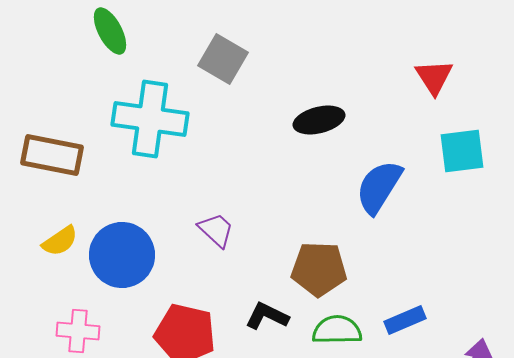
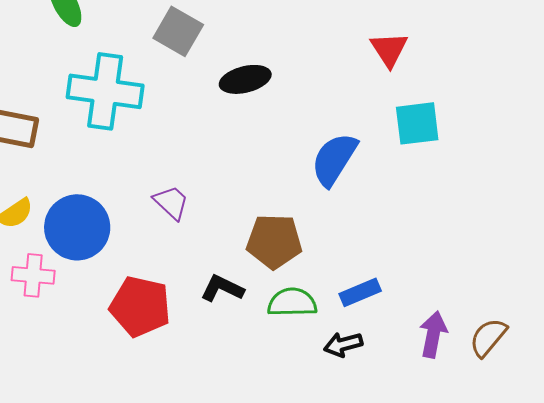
black ellipse: (319, 120) -> (245, 79), moved
pink cross: (78, 331) -> (33, 275), moved

